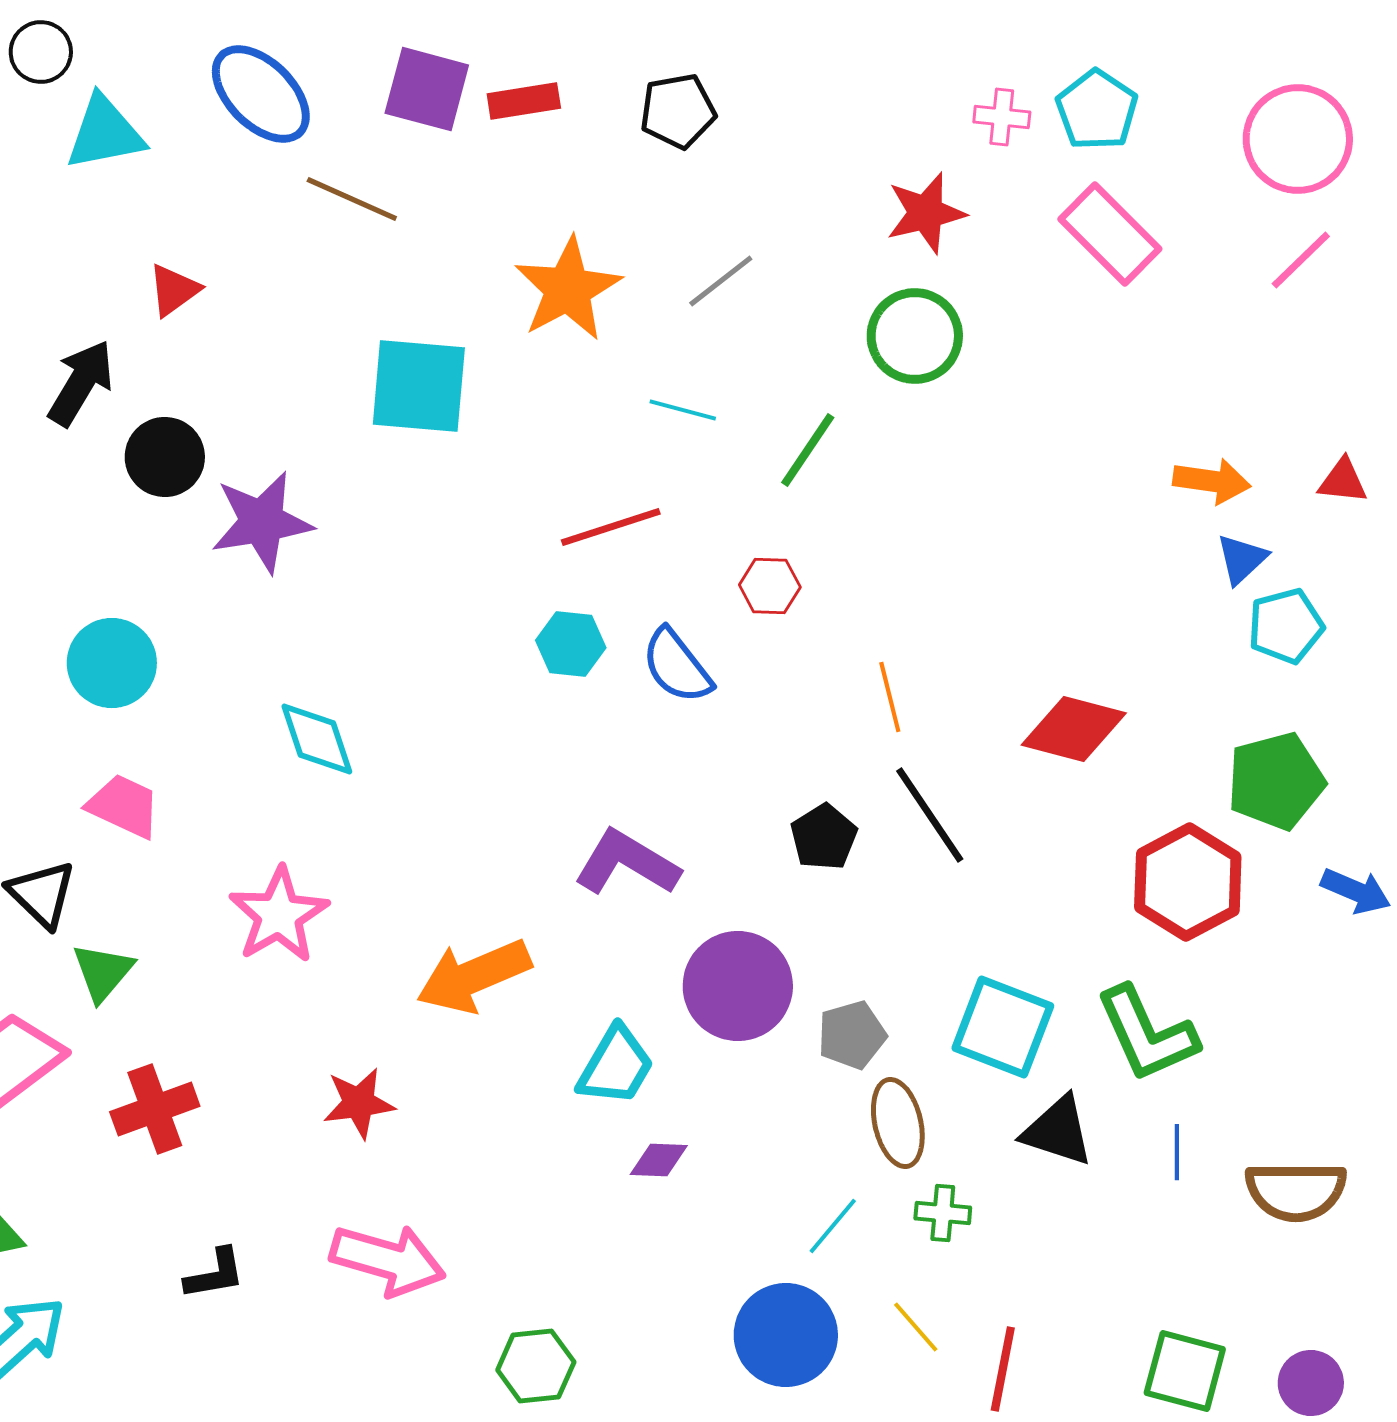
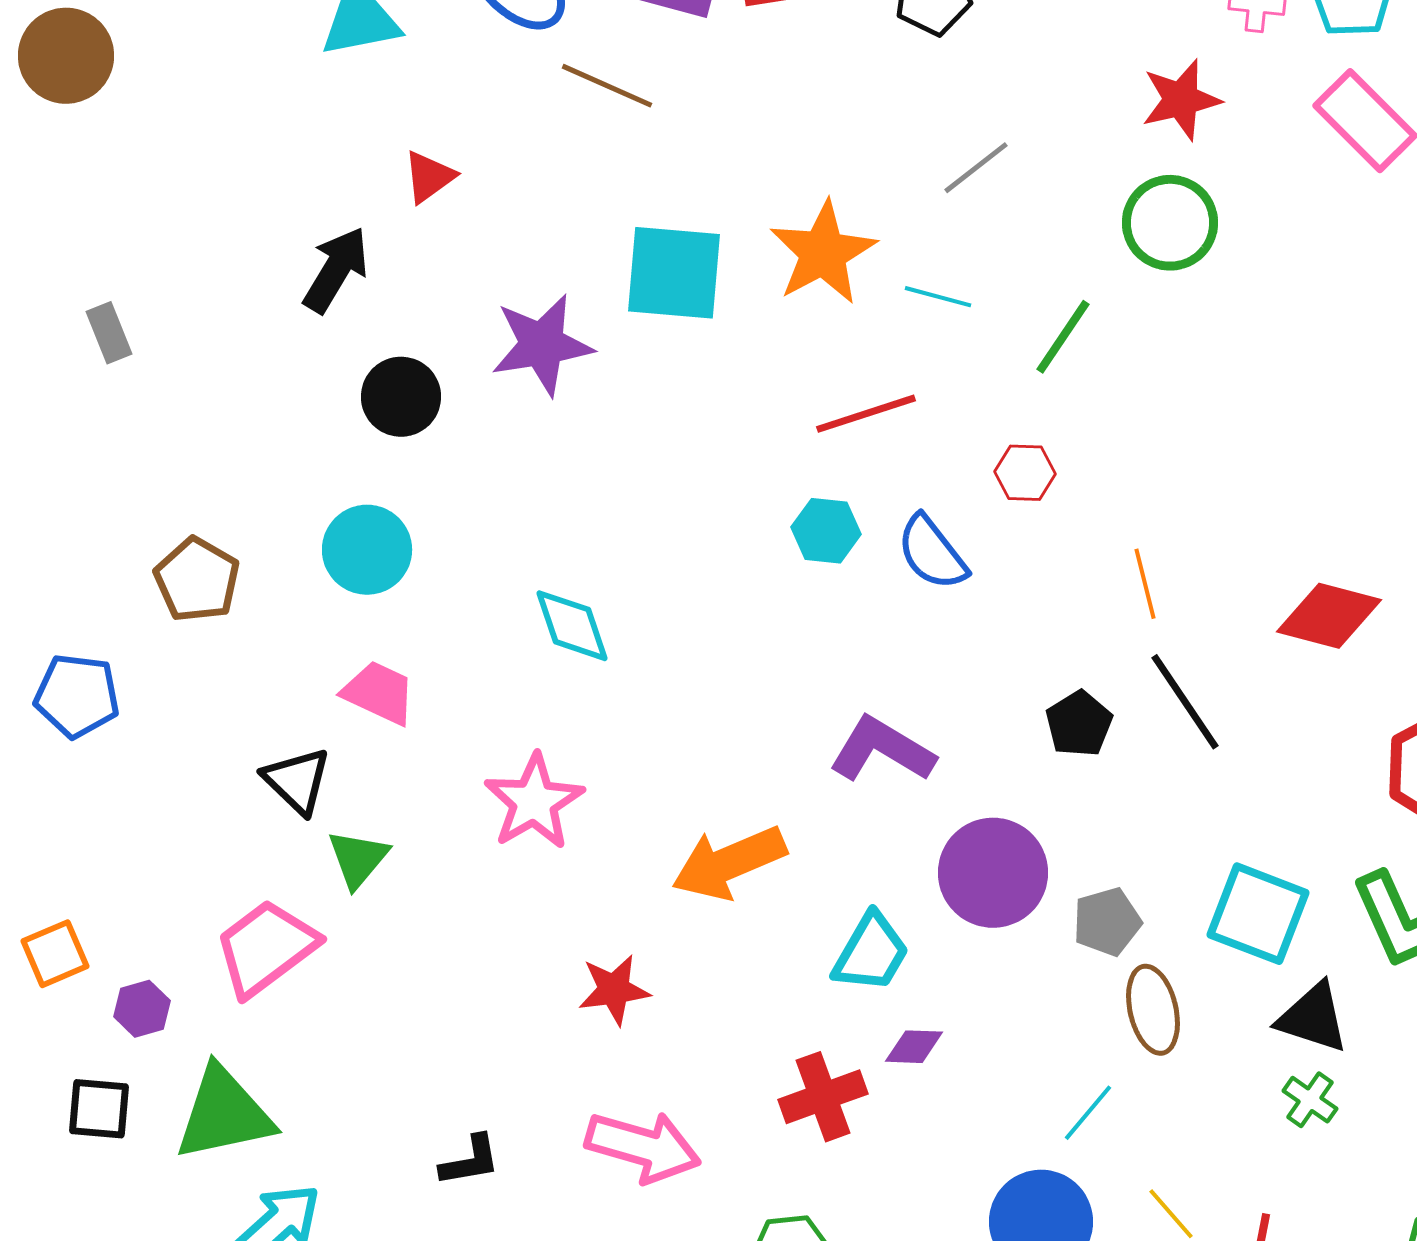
orange star: (568, 289) -> (823, 253), moved
black circle: (165, 457) -> (401, 397), moved
purple star: (262, 522) -> (542, 345), moved
red cross: (155, 1109) -> (823, 1097), moved
green cross: (943, 1213) -> (1310, 1100), moved, turned 30

